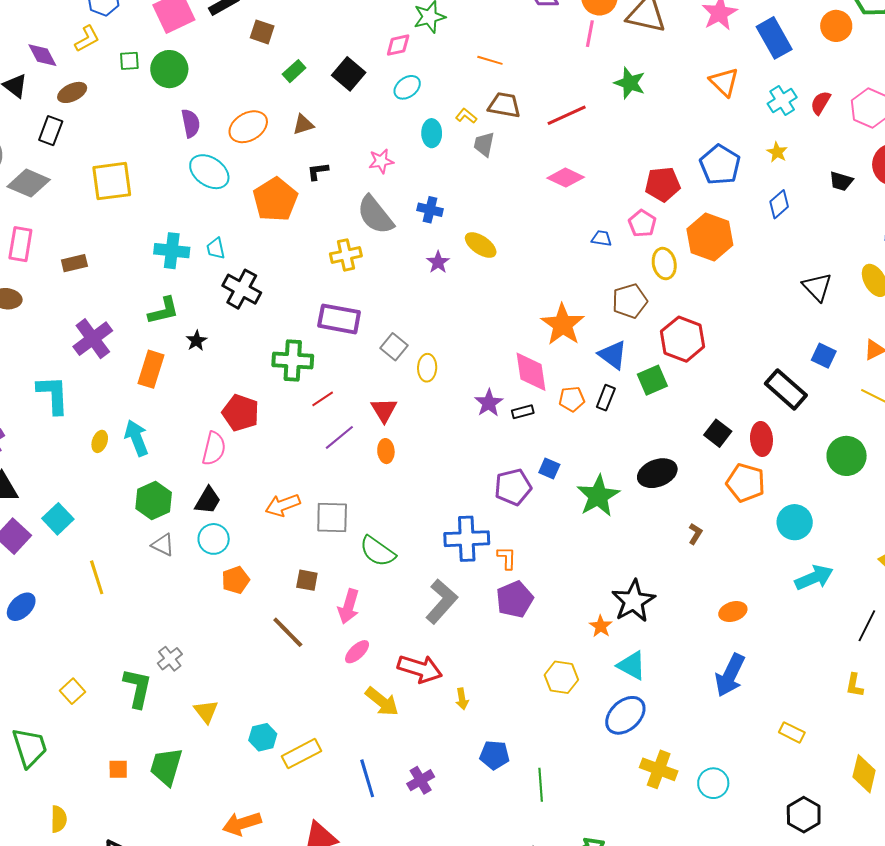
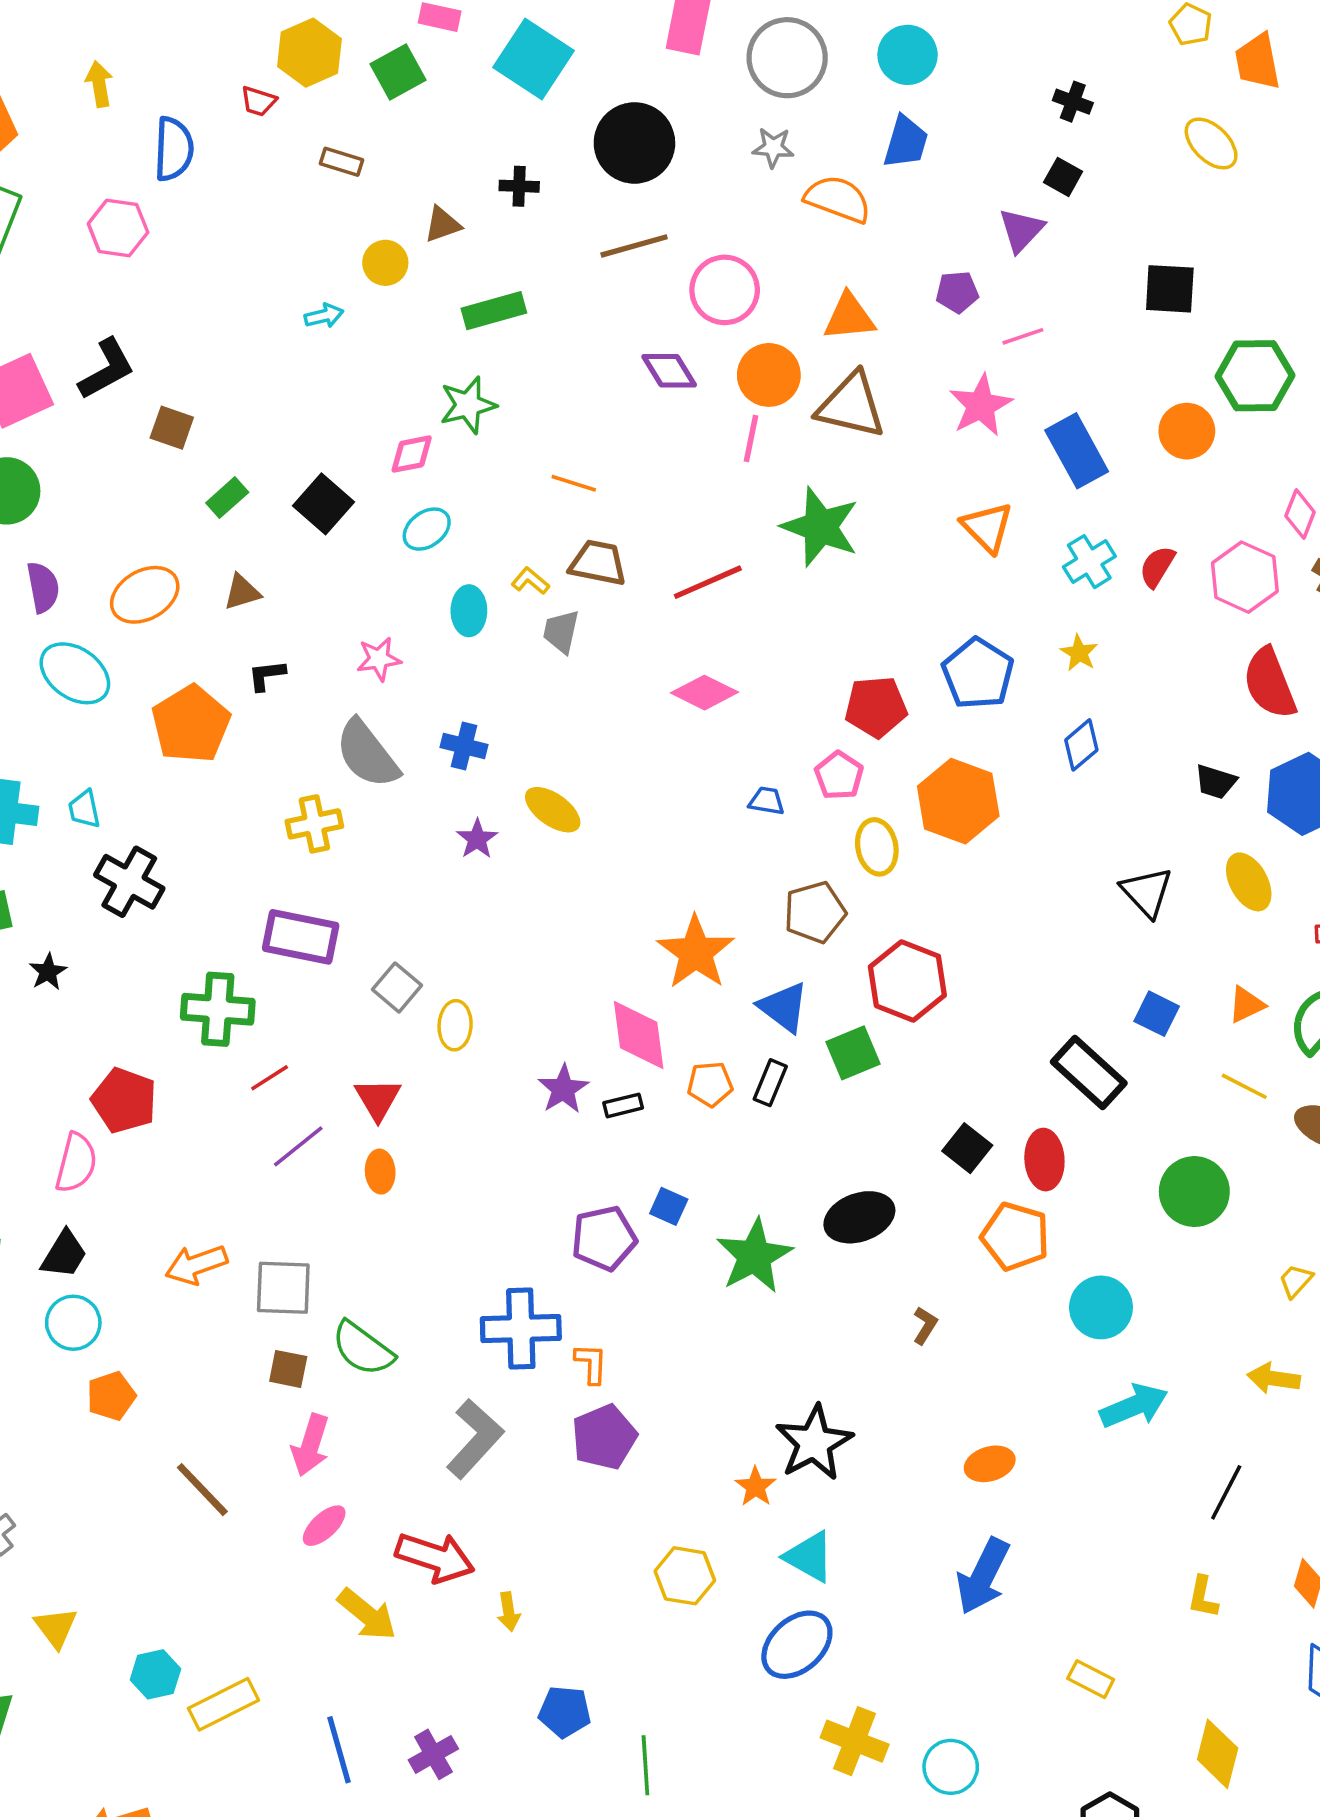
green star: (630, 83) -> (820, 527), size x1.4
black trapezoid: (841, 181) -> (1216, 782), moved
brown square: (307, 580) -> (288, 1369), moved

